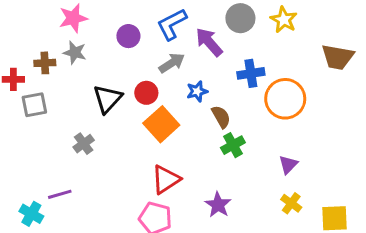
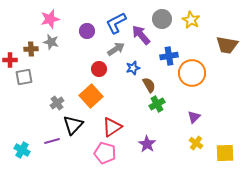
black triangle: (108, 99) -> (73, 125), moved
orange square: (161, 124) -> (91, 96), moved
purple line: (60, 194) -> (52, 141), moved

